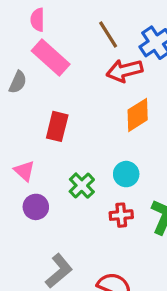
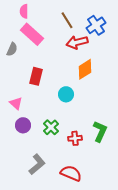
cyan circle: (126, 174) -> (66, 94), moved
green cross: (82, 186) -> (51, 127), moved
red cross: (121, 215) -> (75, 138), moved

